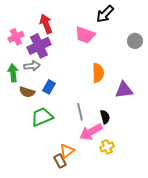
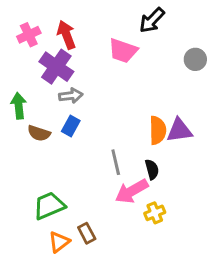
pink cross: (16, 37) -> (29, 35), moved
purple cross: (39, 46) -> (56, 67), turned -30
gray arrow: (32, 66) -> (71, 96), moved
orange semicircle: (98, 73) -> (158, 130), moved
green trapezoid: (42, 117) -> (49, 206), moved
orange triangle: (67, 151) -> (59, 242), moved

